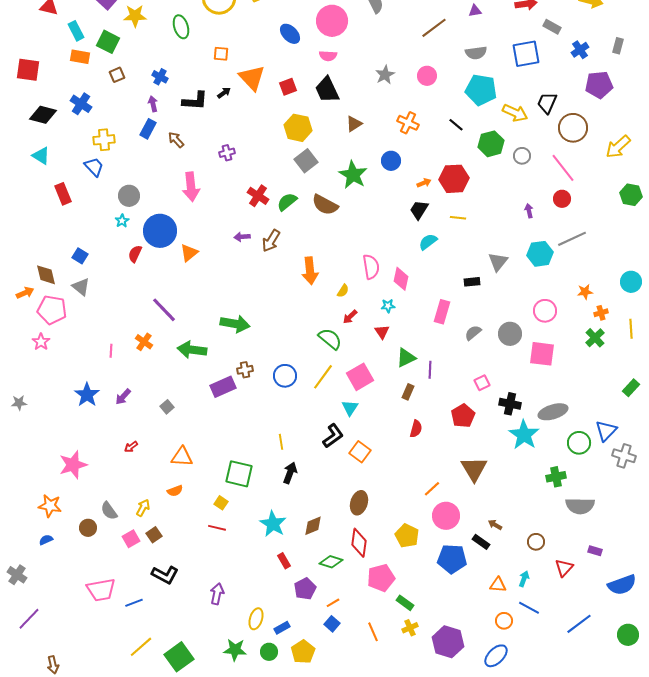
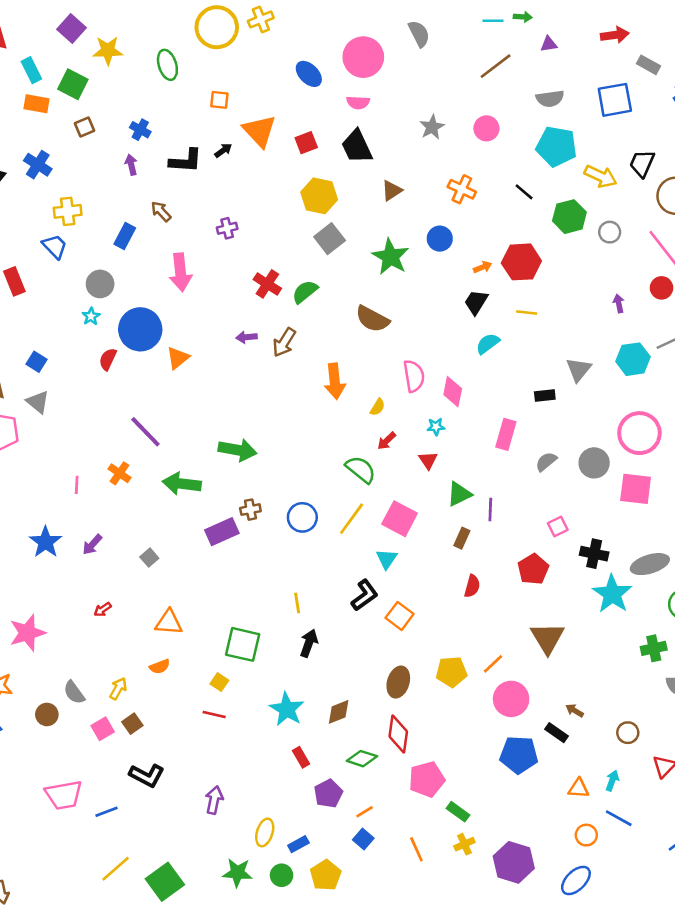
blue rectangle: (148, 129) -> (125, 236), moved
brown semicircle: (325, 205) -> (372, 319), moved
pink circle: (545, 311) -> (639, 433), size x1.4
pink square: (360, 377) -> (400, 519), turned -32
yellow pentagon: (407, 536) -> (451, 672), moved, turned -30

